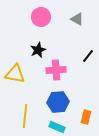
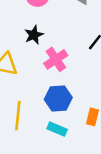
pink cross: (56, 70) -> (56, 59), turned -30

